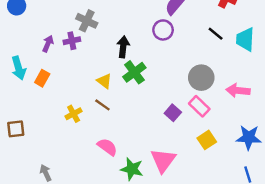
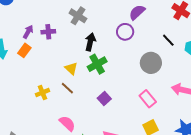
gray cross: (87, 21) -> (78, 16), moved
orange rectangle: (42, 78) -> (24, 50), moved
gray circle: (201, 78) -> (151, 63), moved
purple square: (173, 113) -> (104, 99), moved

